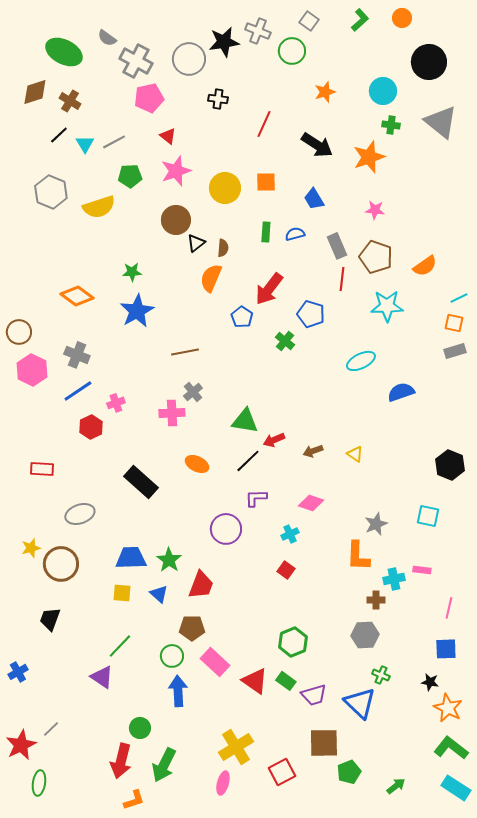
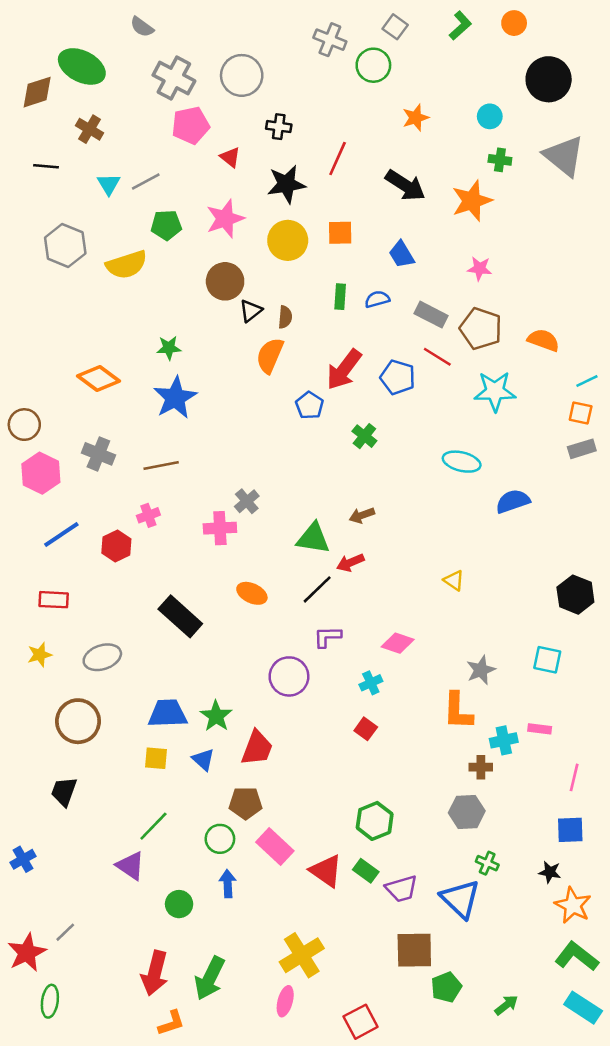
gray semicircle: (107, 38) -> (142, 27), moved
black star: (224, 42) -> (286, 184), moved
cyan circle: (383, 91) -> (490, 116), size x0.7
brown diamond: (35, 92) -> (37, 92), moved
black line: (59, 135) -> (46, 166), moved, turned 48
red triangle: (168, 136) -> (230, 157), moved
gray rectangle: (337, 246) -> (431, 315), turned -40
orange semicircle: (425, 266) -> (543, 340), turned -125
red line: (342, 279) -> (437, 357), turned -65
blue pentagon: (311, 314) -> (398, 377), moved
brown line: (185, 352) -> (161, 465), moved
cyan ellipse: (361, 361) -> (462, 462), turned 40
blue line: (78, 391) -> (61, 534), moved
brown arrow: (313, 451) -> (362, 515), moved
yellow star: (31, 548) -> (40, 655), moved
blue arrow: (178, 691) -> (228, 884), size x0.7
green circle: (140, 728) -> (179, 904), moved
red square: (282, 772) -> (361, 1022), moved

